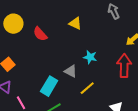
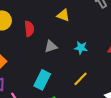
red semicircle: (40, 34) -> (29, 29), turned -140
gray triangle: (71, 71) -> (51, 46), moved, turned -40

